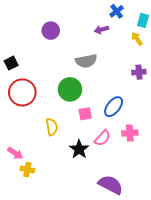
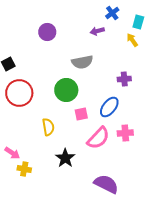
purple cross: (139, 72) -> (124, 79), moved
pink semicircle: (102, 138) -> (98, 138), size x1.4
black star: (79, 149) -> (65, 158), moved

